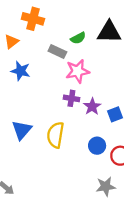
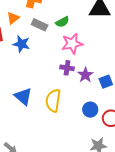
green semicircle: (78, 38) -> (62, 22), moved
gray rectangle: (57, 52) -> (40, 25), moved
blue triangle: (22, 130) -> (23, 96), turned -30

